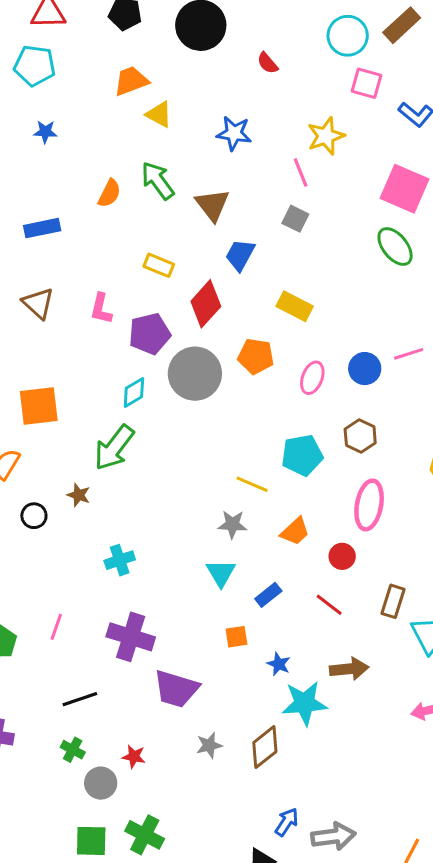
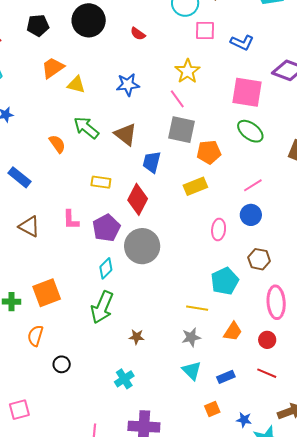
orange semicircle: (109, 193) -> (57, 144), turned -48
gray square: (295, 219) -> (181, 130), size x1.6
blue rectangle: (42, 228) -> (19, 177), turned 65
yellow rectangle: (295, 306) -> (195, 186), turned -35
pink line: (409, 354) -> (253, 185), moved
orange pentagon: (256, 356) -> (209, 152), moved
brown star: (79, 495) -> (137, 337), moved
blue rectangle: (268, 595) -> (226, 377), turned 30

